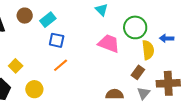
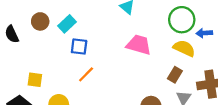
green circle: (135, 27) -> (182, 20), moved
yellow semicircle: (148, 50) -> (184, 48), turned -54
yellow square: (16, 66) -> (35, 80), turned -32

